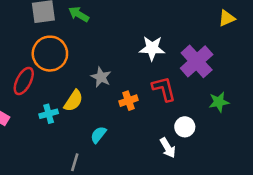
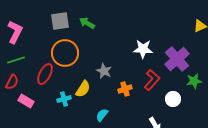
red L-shape: (164, 89) -> (152, 80), turned 55
green star: (219, 102) -> (194, 81), moved
white circle: (185, 127) -> (173, 99), moved

